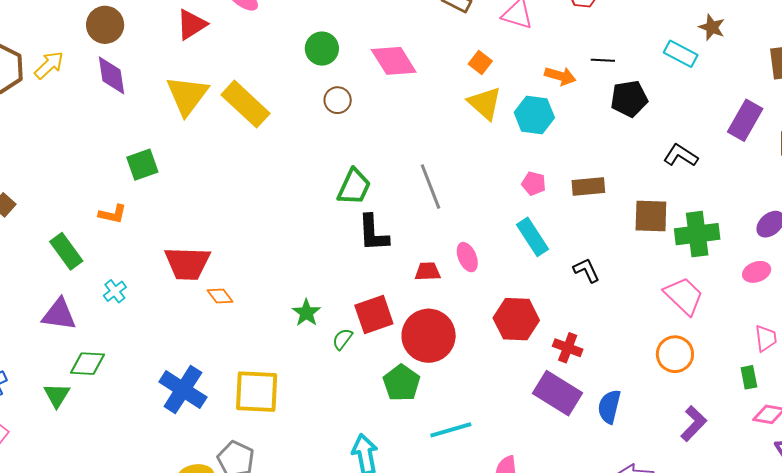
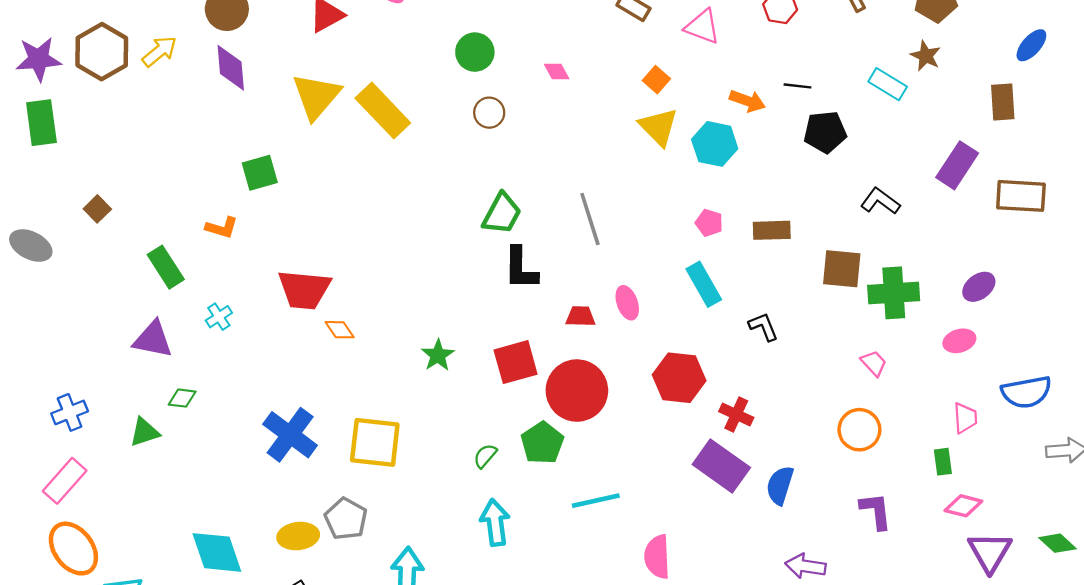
pink diamond: (394, 61) -> (557, 71), size x0.5
pink trapezoid: (684, 296) -> (874, 363), size x0.6
green semicircle: (342, 339) -> (485, 456), moved
green diamond: (88, 364) -> (182, 398), size x0.7
green triangle: (57, 395) -> (144, 432), turned 36
purple L-shape: (694, 424) -> (876, 511), turned -54

